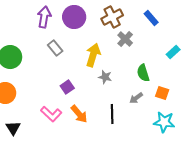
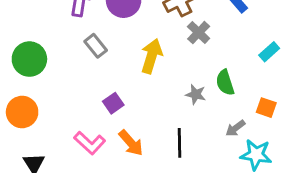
gray star: (105, 77) -> (196, 94), moved
orange square: (162, 93) -> (266, 108), moved
gray arrow: (136, 98) -> (235, 128), moved

